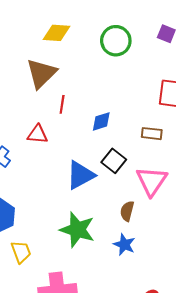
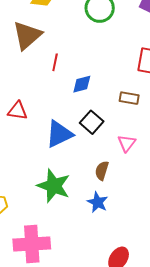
red line: (62, 104) -> (55, 62), moved
red triangle: (38, 134) -> (18, 111), moved
pink triangle: (152, 181) -> (127, 143), size x0.6

